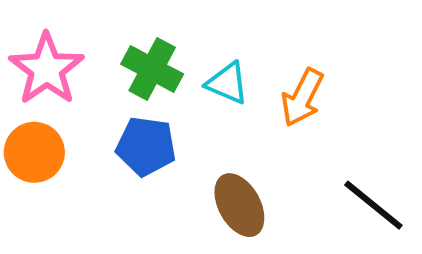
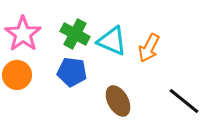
cyan triangle: (227, 83) -> (112, 41), size x1.4

